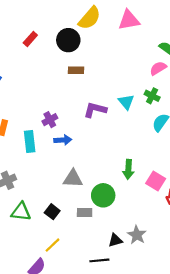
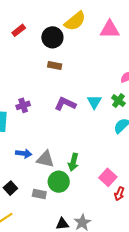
blue arrow: (63, 140) -> (24, 153), moved
green arrow: (128, 169) -> (73, 162), moved
gray triangle: (73, 179) -> (45, 159), moved

